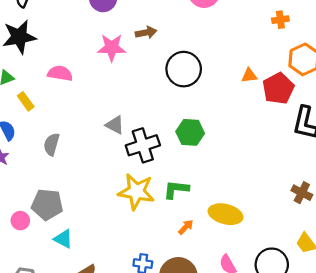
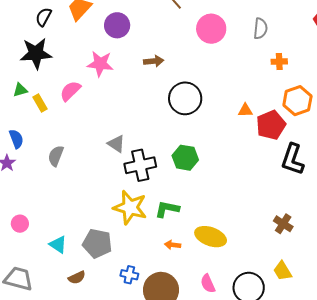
pink star: (112, 48) -> (100, 64), moved
pink semicircle: (60, 73) -> (70, 91), turned -60
yellow rectangle: (26, 101) -> (40, 103), moved
gray pentagon: (47, 204) -> (97, 243), moved
orange arrow: (186, 227) -> (173, 245), turned -133

